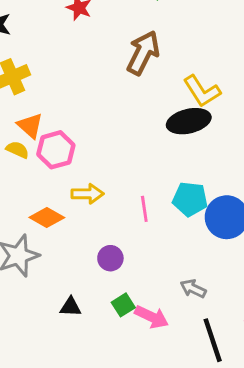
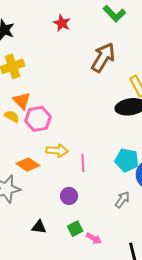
pink line: (144, 209) -> (83, 163), moved
gray arrow: (193, 289) -> (122, 200), moved, turned 96
pink arrow: (152, 317) -> (94, 238), size x0.7

